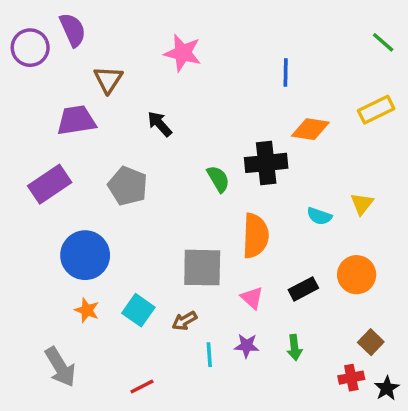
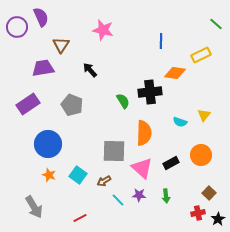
yellow rectangle: (376, 110) -> (201, 55), moved
pink triangle: (252, 298) -> (142, 168), size x1.6
cyan line: (209, 355) -> (118, 200), turned -40

